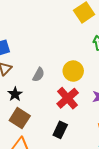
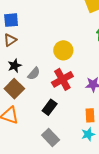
yellow circle: (73, 71) -> (63, 50), moved
gray semicircle: (38, 75) -> (34, 74), moved

